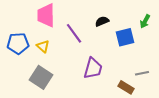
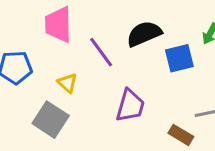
black semicircle: (102, 21) -> (144, 34), size x1.6
yellow triangle: (43, 46) -> (67, 83), moved

